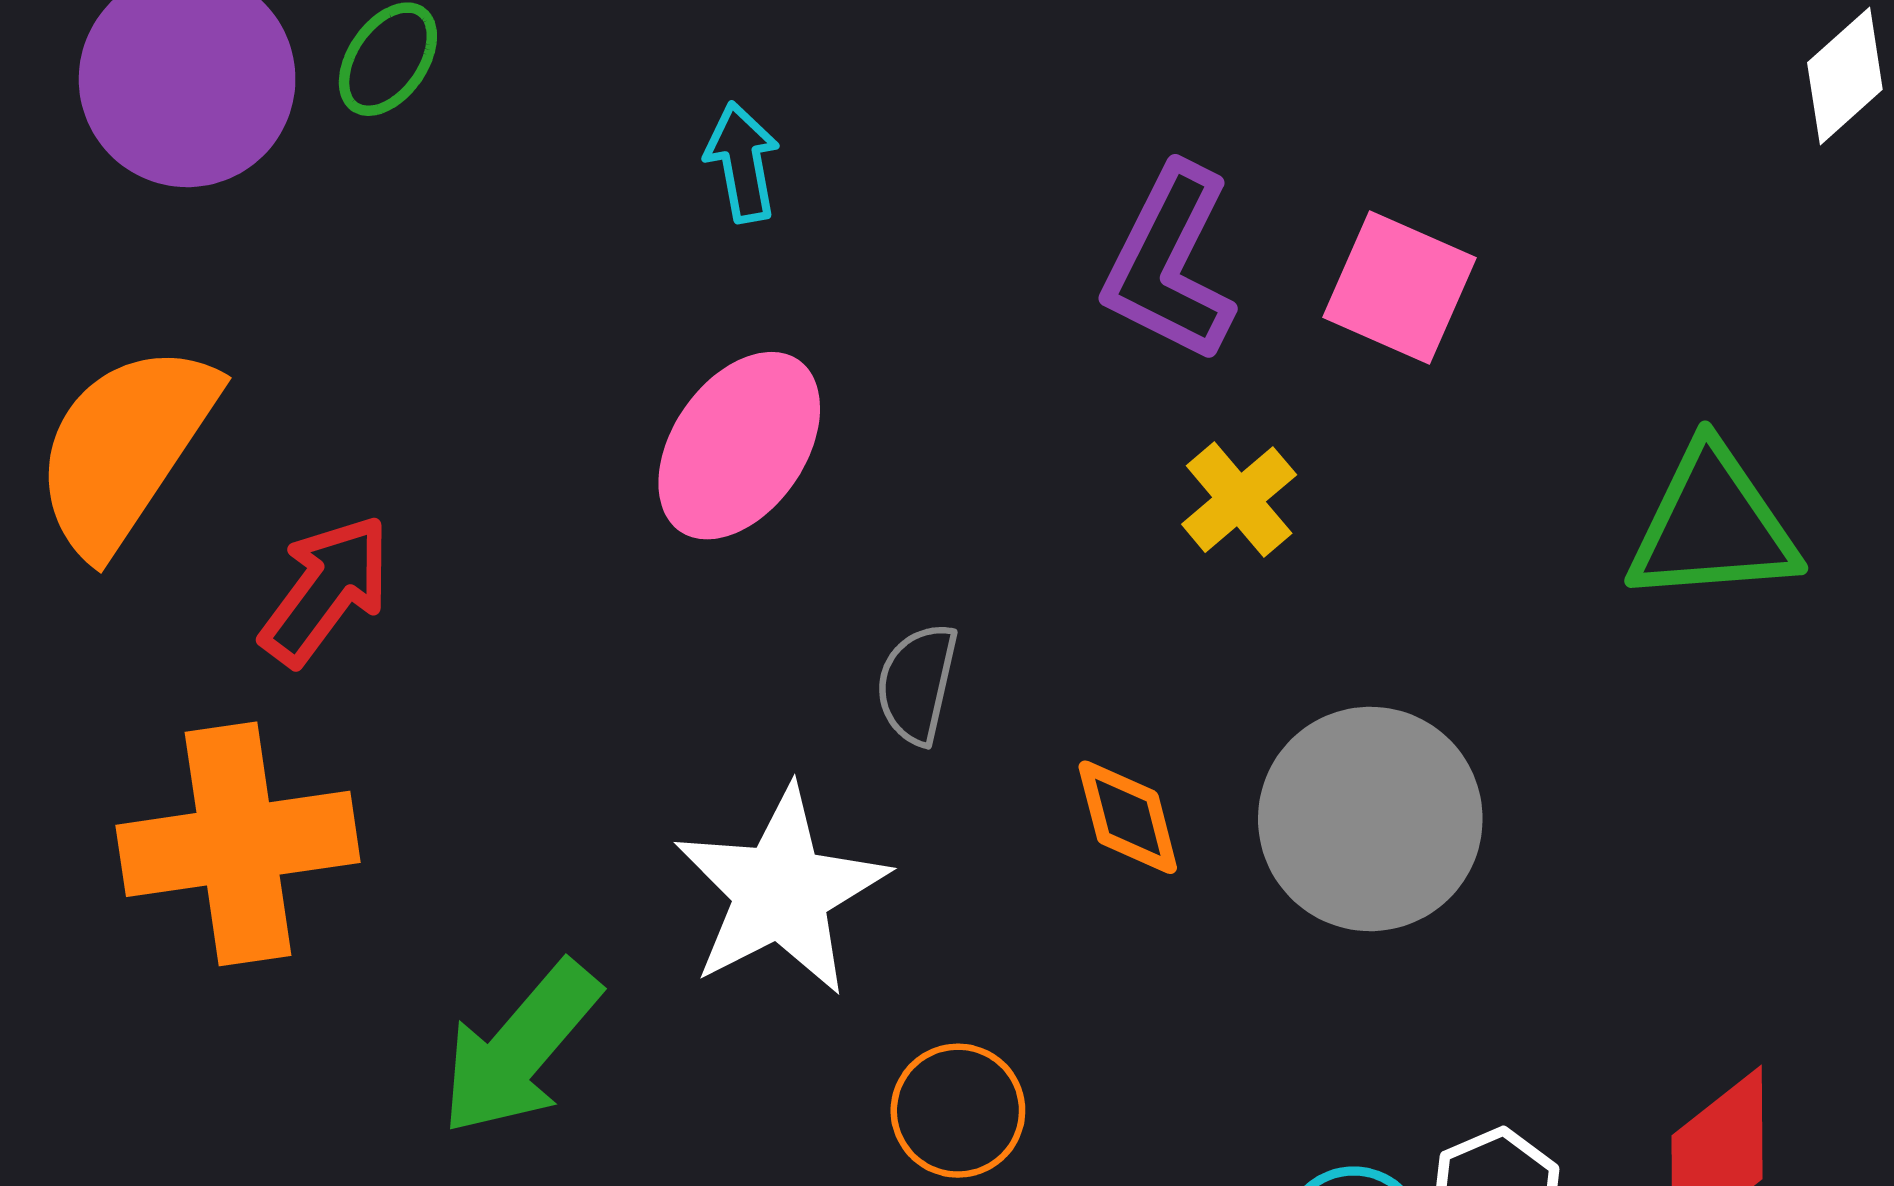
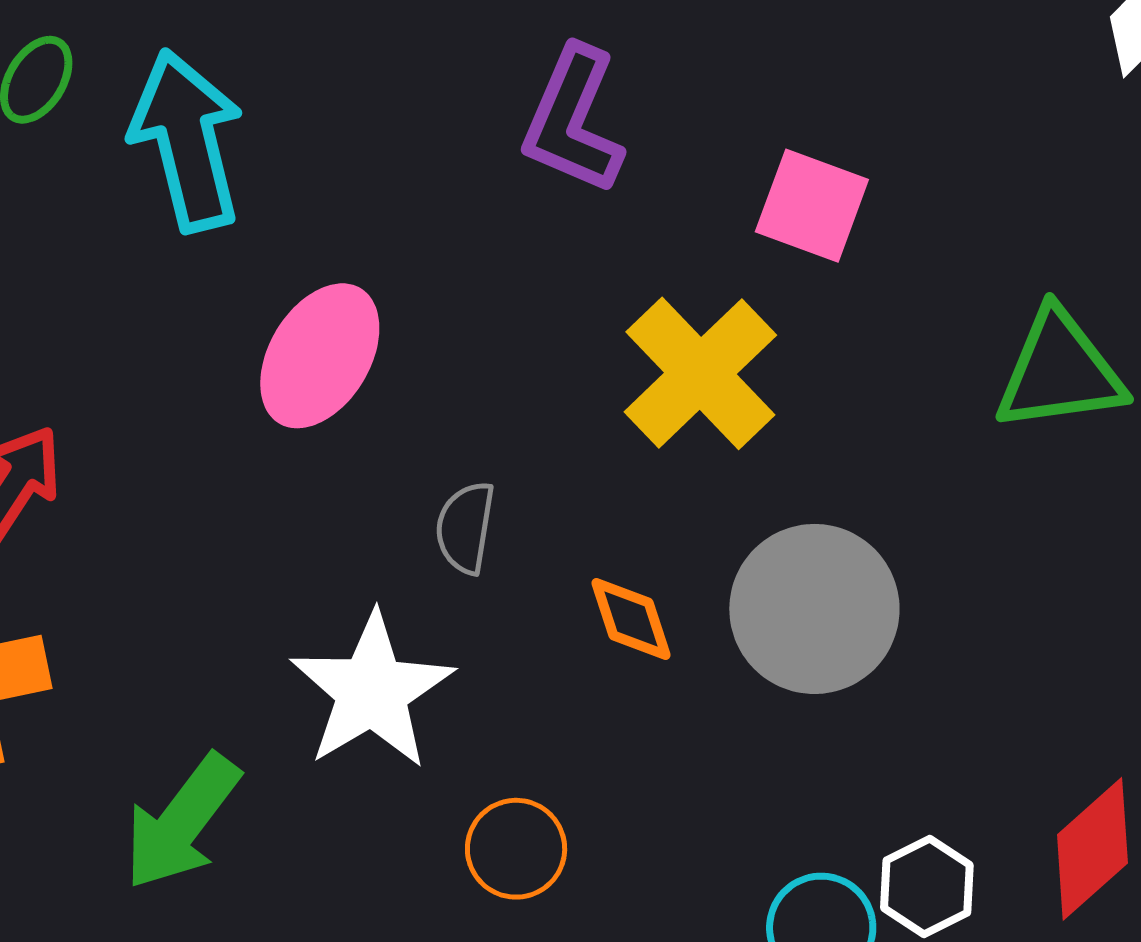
cyan arrow: (742, 162) -> (187, 141), moved, size x2.0
purple L-shape: (1170, 263) -> (573, 120), moved
yellow cross: (1239, 500) -> (700, 373), size x1.8

